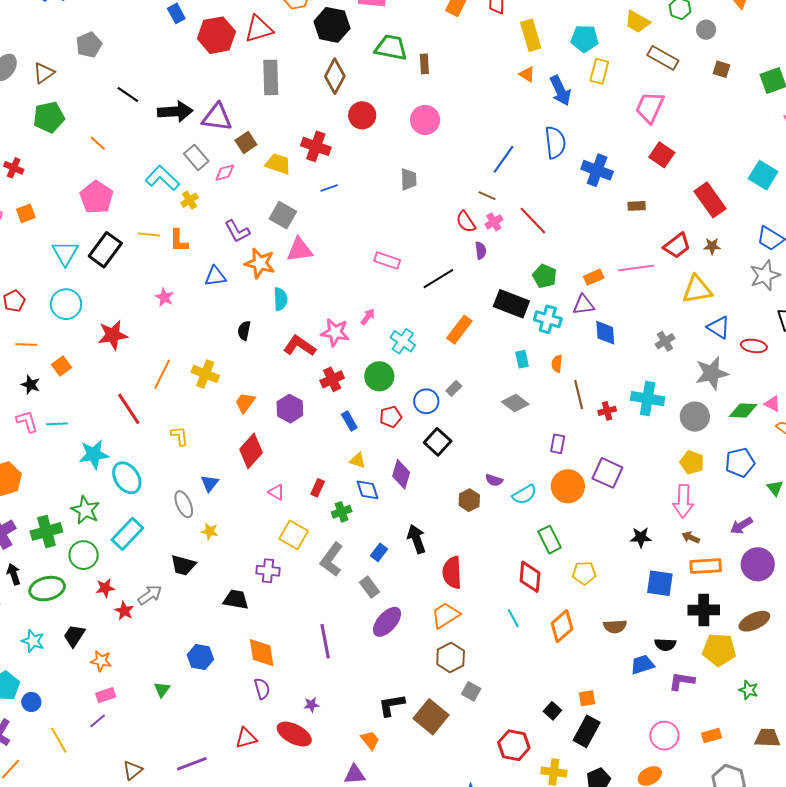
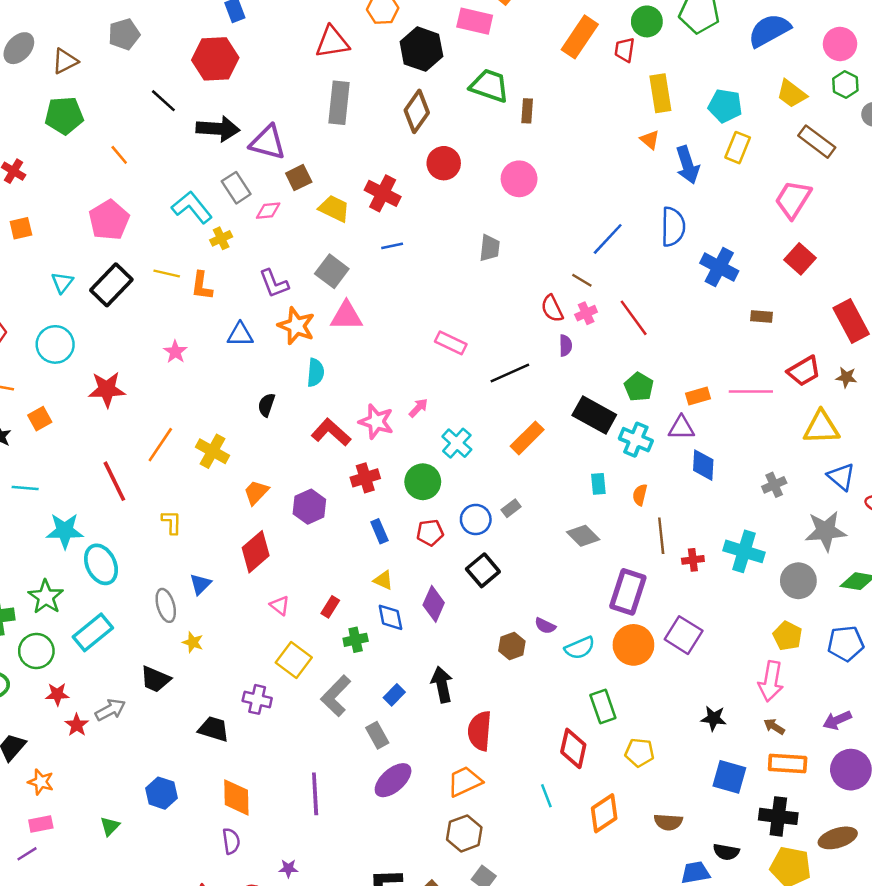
red hexagon: (216, 35) -> (215, 59), moved
cyan triangle: (65, 253) -> (62, 282), size x0.7
purple rectangle: (558, 444) -> (628, 592), size x1.8

